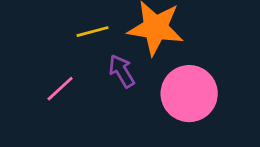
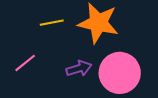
purple arrow: (122, 71) -> (79, 68), moved, turned 100

